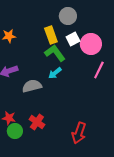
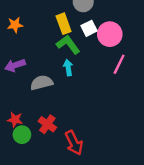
cyan arrow: (55, 73) -> (68, 68), turned 120
red arrow: (79, 133) -> (74, 143), moved, turned -45

